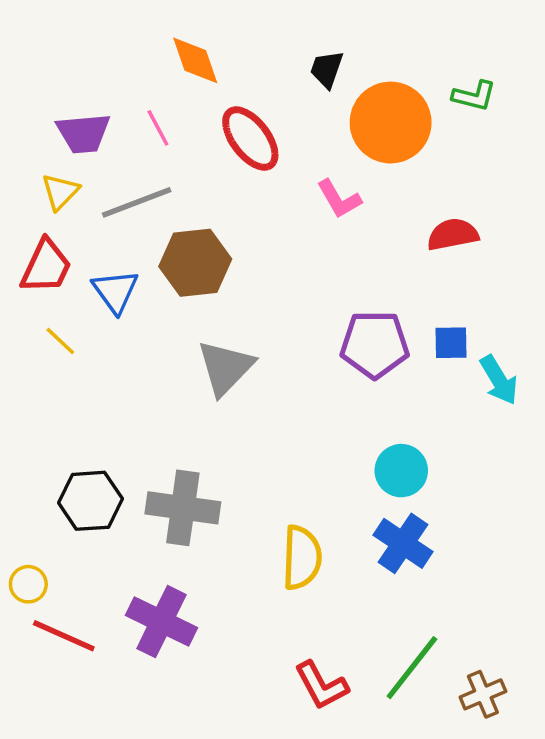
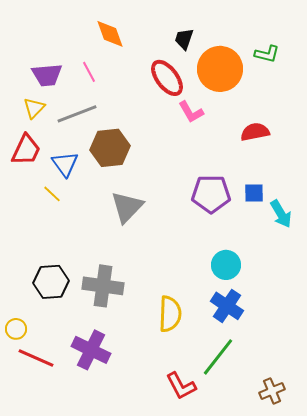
red ellipse: (250, 139) -> (167, 78), moved
yellow line: (60, 341) -> (52, 194), moved
green line: (412, 668) -> (218, 357), moved

